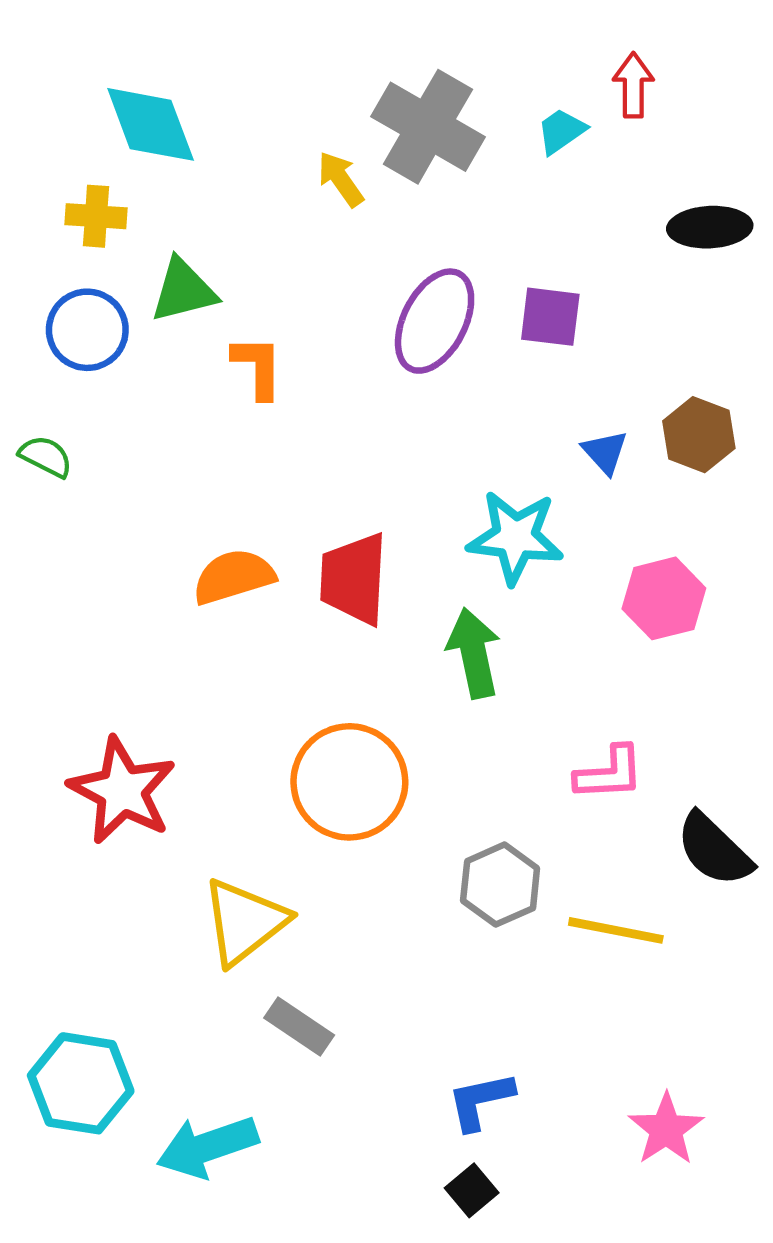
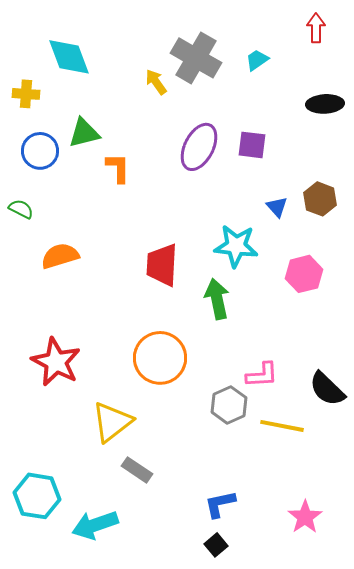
red arrow: (633, 85) -> (316, 28), moved
yellow cross: (96, 216) -> (26, 94), moved
orange semicircle: (234, 577) -> (60, 256), moved
pink L-shape: (609, 773) -> (262, 375), moved

